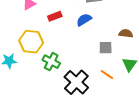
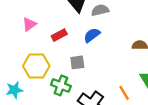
gray square: (106, 48) -> (77, 62), moved
orange line: (107, 75) -> (124, 93), turned 32

